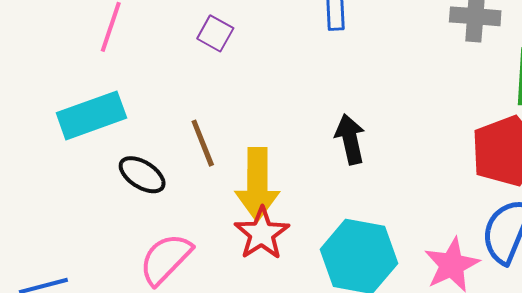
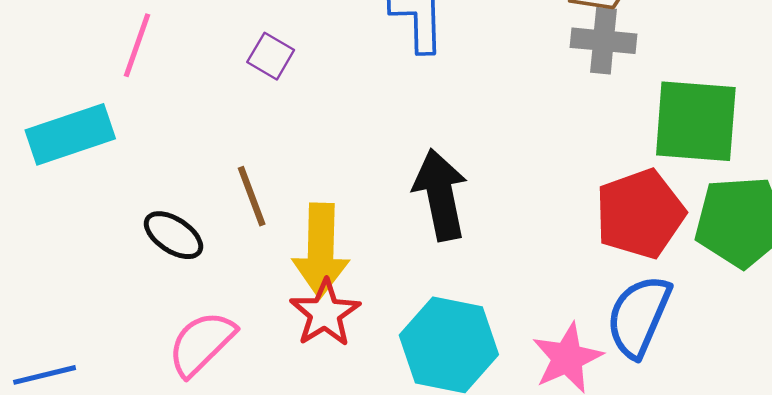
cyan rectangle: (91, 115) -> (70, 134), moved
black arrow: (350, 139) -> (440, 195), size x1.4

